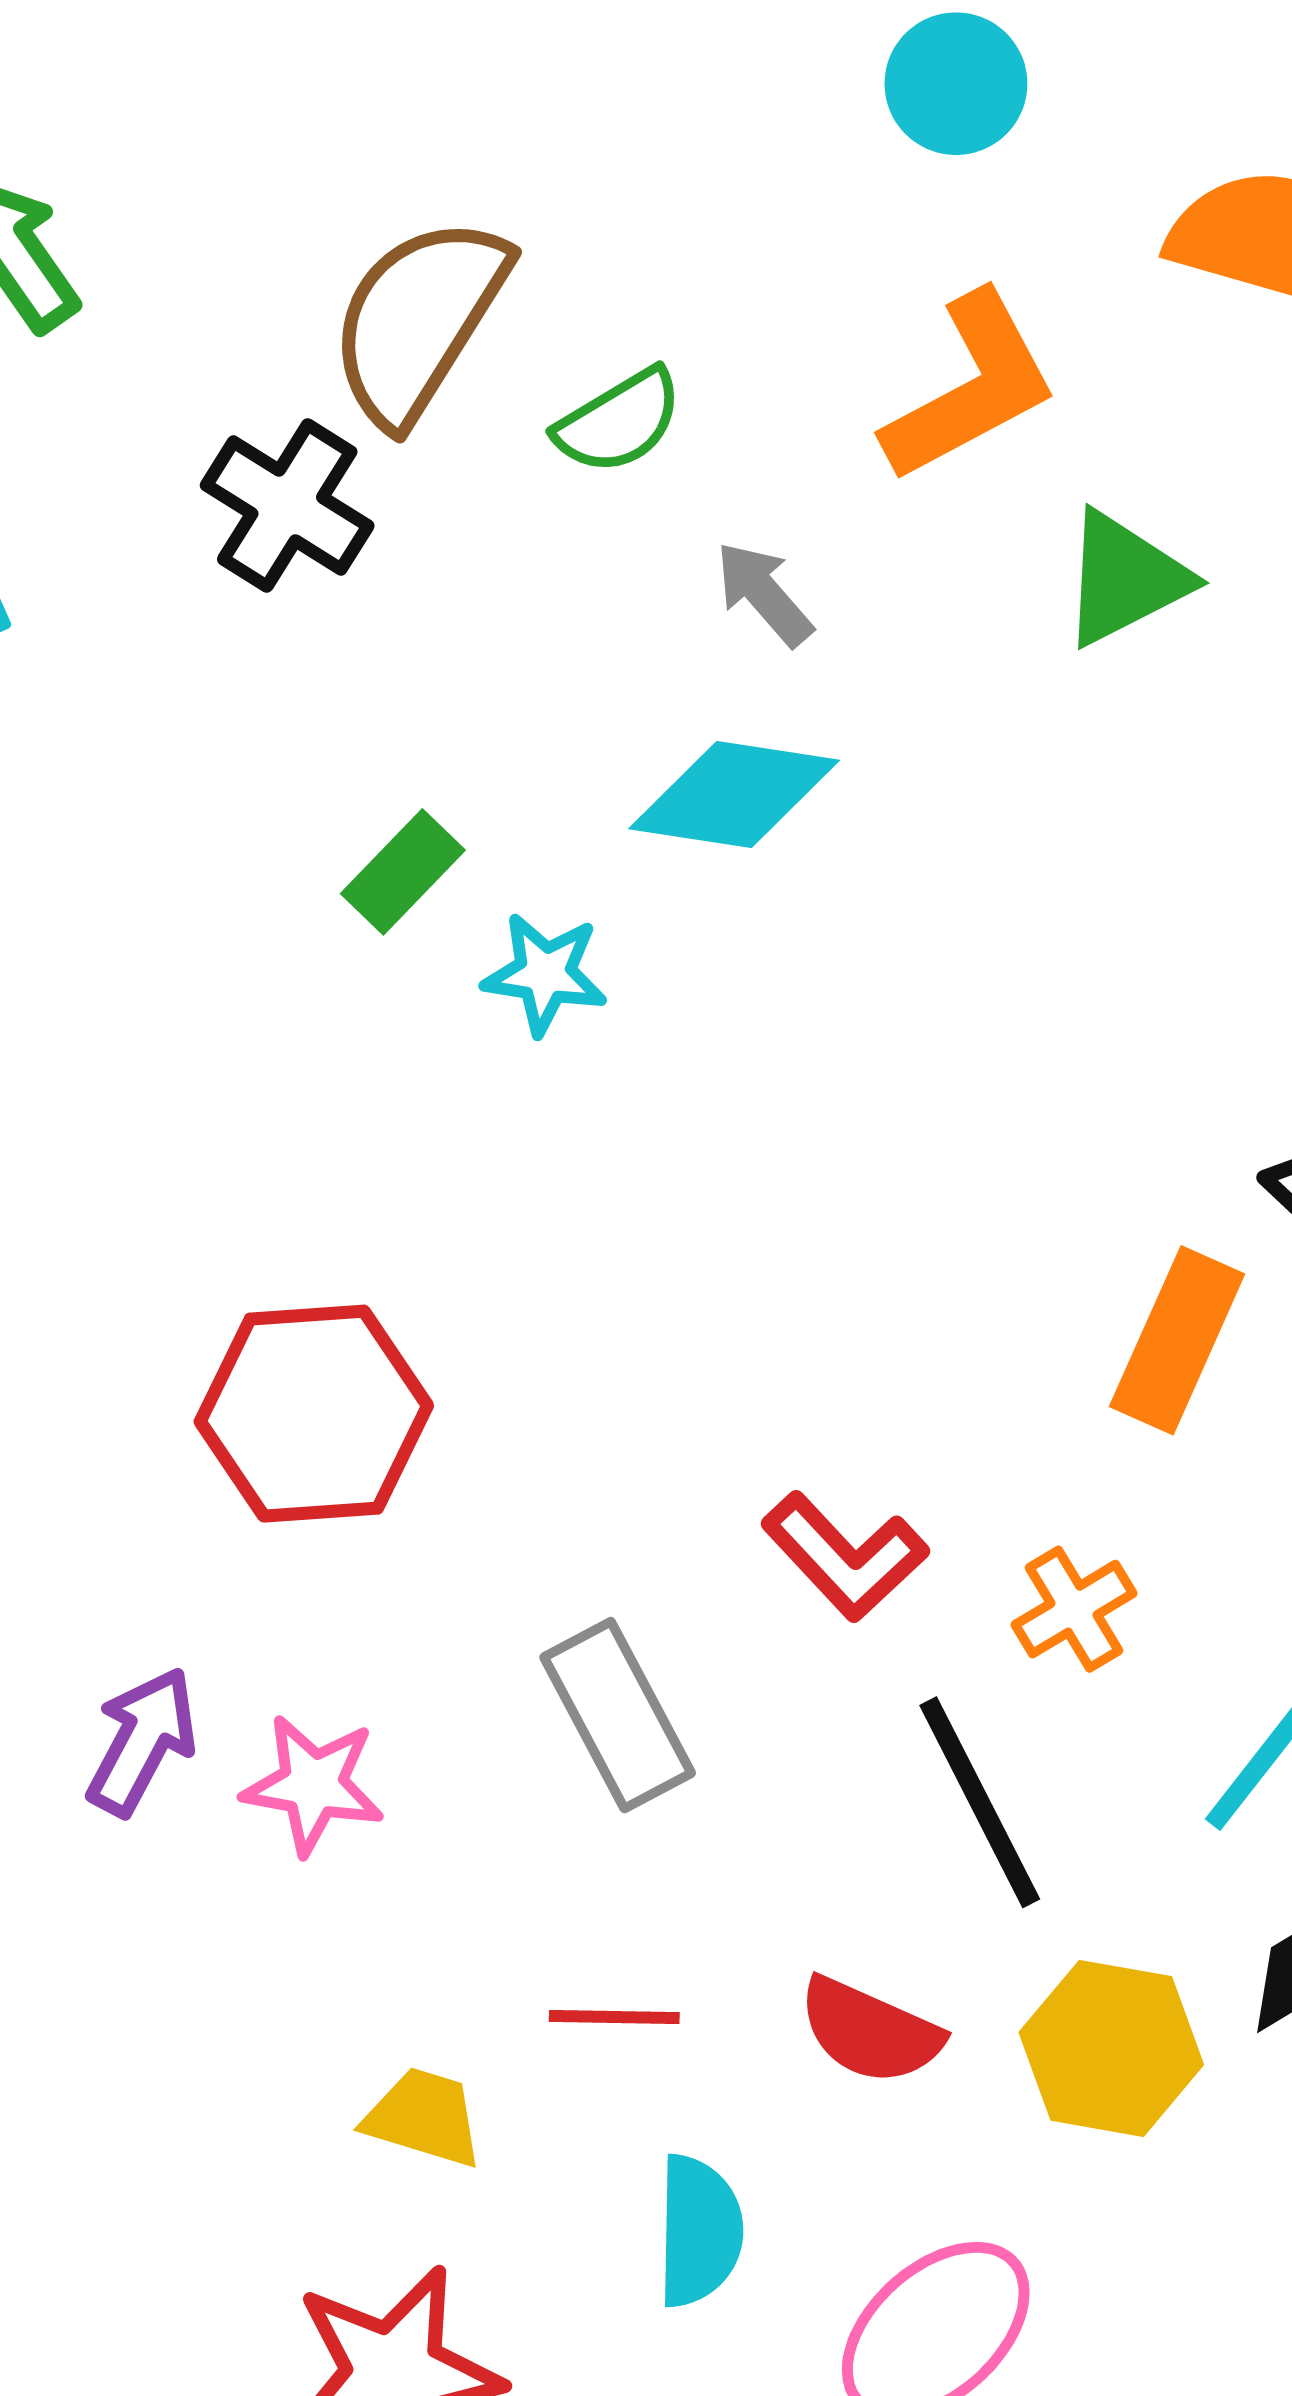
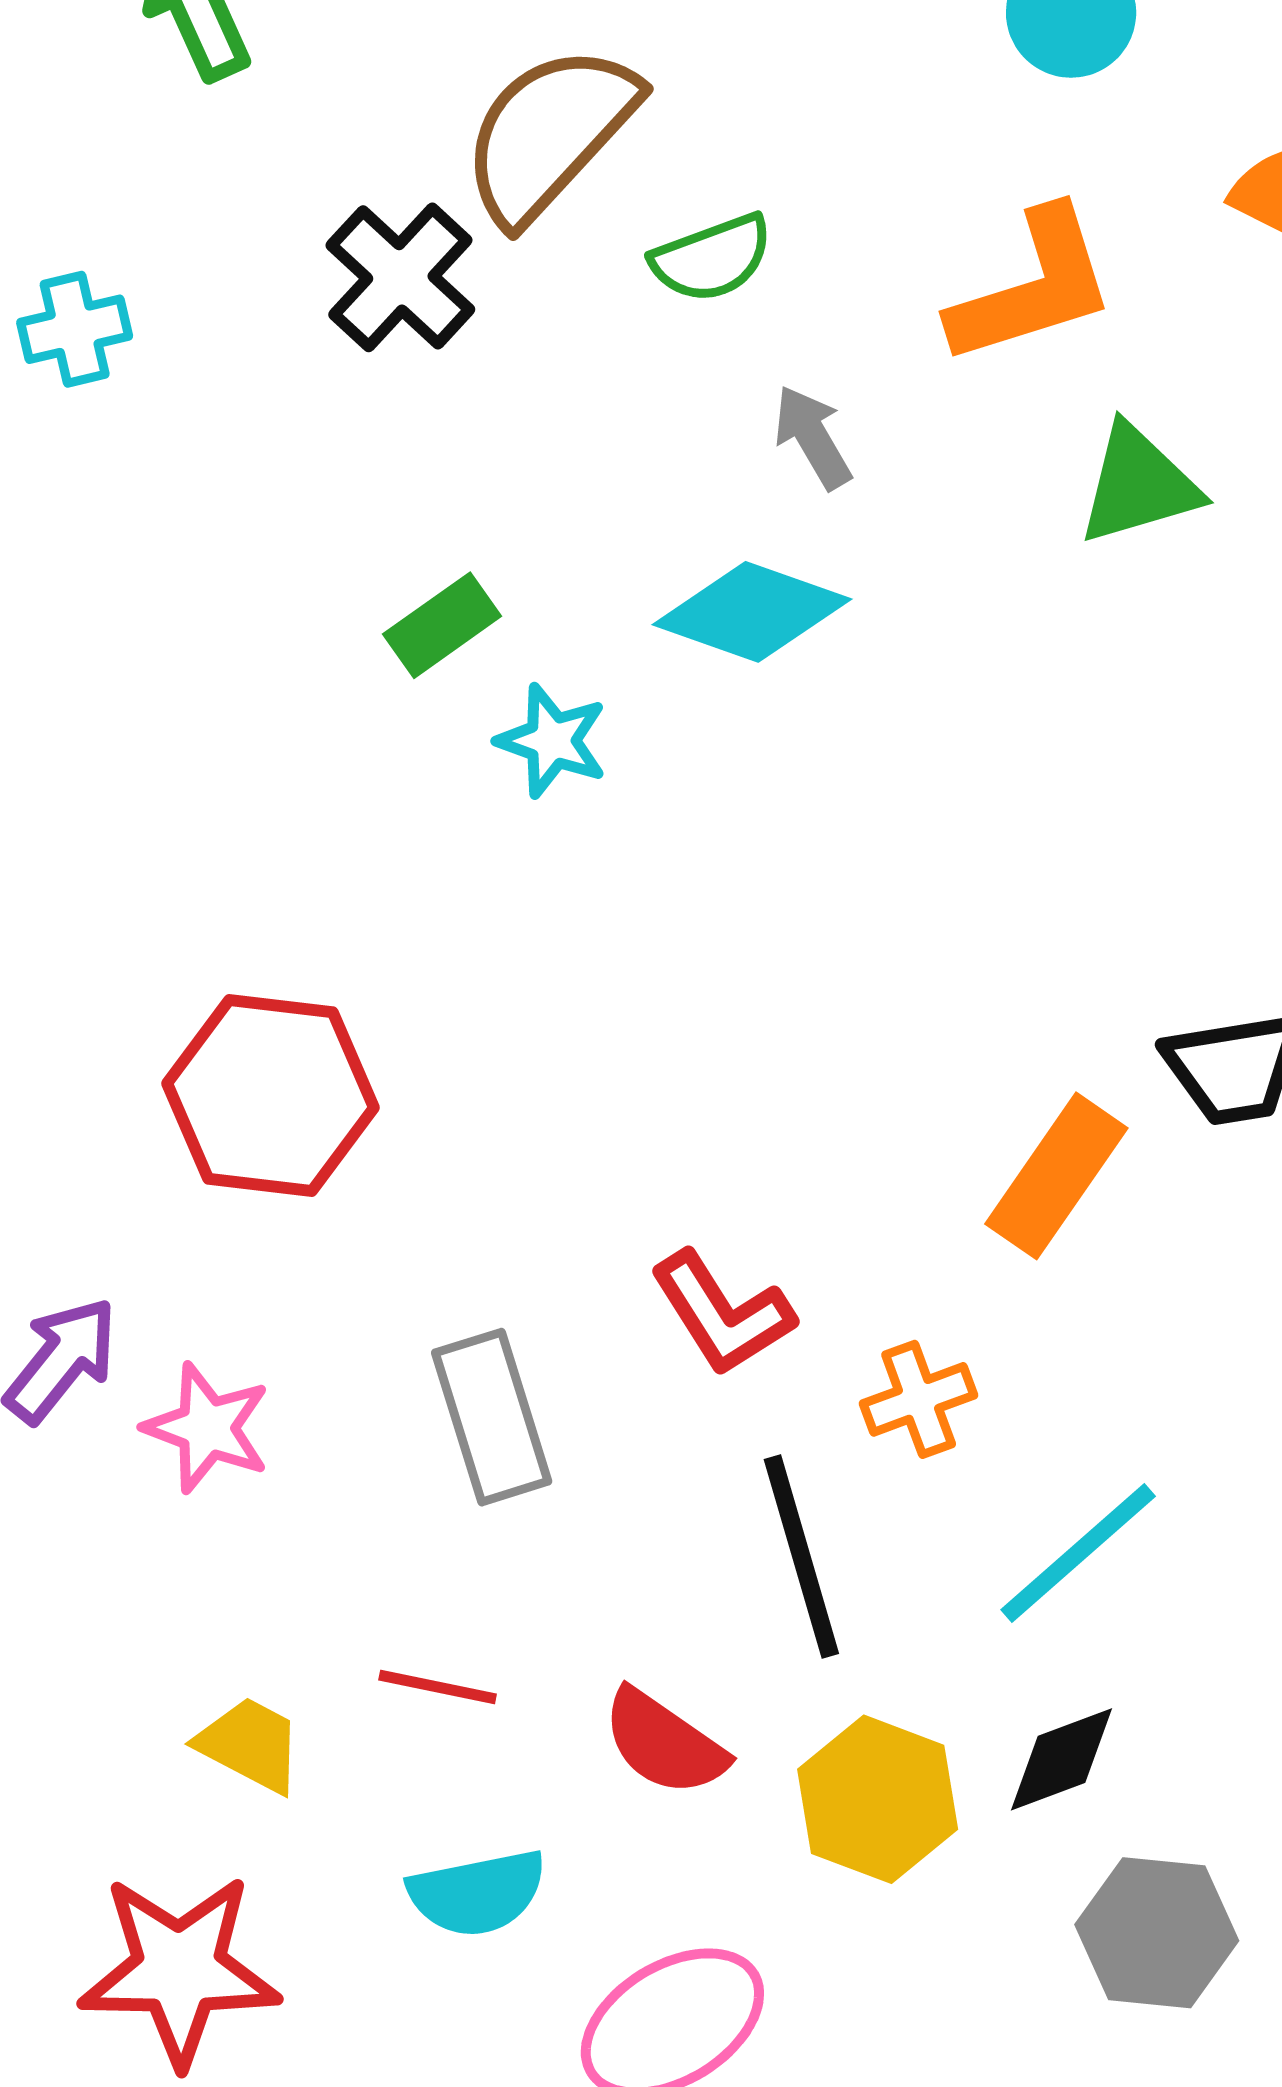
cyan semicircle: (699, 2231) -> (477, 1893), turned 67

